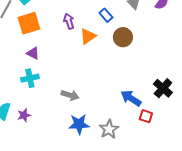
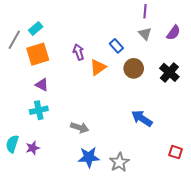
black cross: (163, 88) -> (169, 72), moved
blue arrow: (131, 98) -> (142, 118), moved
red square: (146, 116) -> (176, 152), moved

